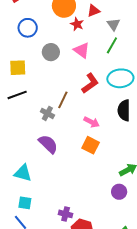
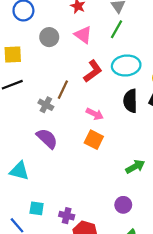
purple circle: (119, 192) -> (123, 205), moved
cyan square: (25, 203) -> (37, 208), moved

